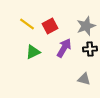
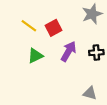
gray star: (86, 26) -> (92, 14), moved
gray triangle: (84, 79) -> (90, 93), moved

